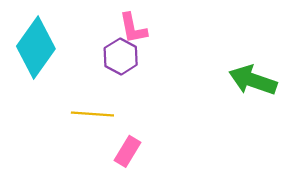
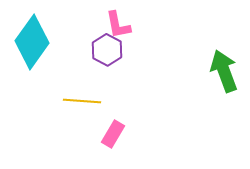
green arrow: (253, 80) -> (224, 71), turned 51

